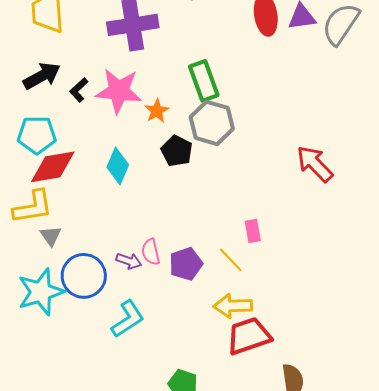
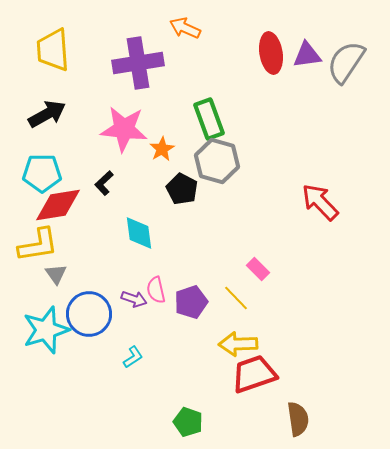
black L-shape: (79, 90) -> (104, 183), moved
cyan diamond: (118, 166) -> (139, 233), moved, turned -30
pink rectangle: (253, 231) -> (258, 269), turned -35
cyan L-shape: (128, 319) -> (133, 357), size x0.6

